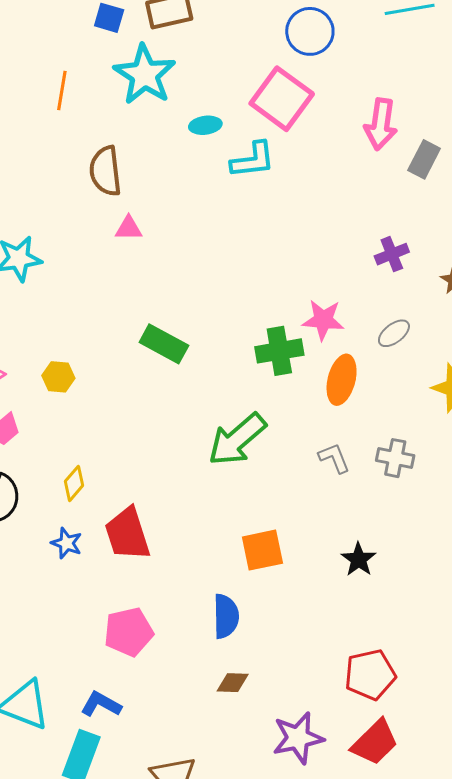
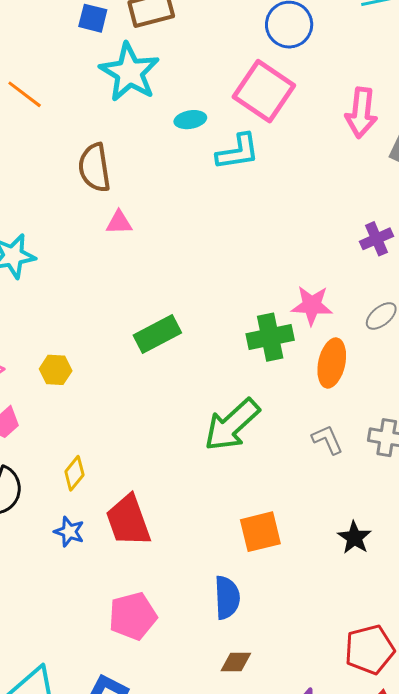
orange line: (62, 90) -> (25, 94), moved, turned -60
green rectangle: (164, 344) -> (157, 334), turned -54

